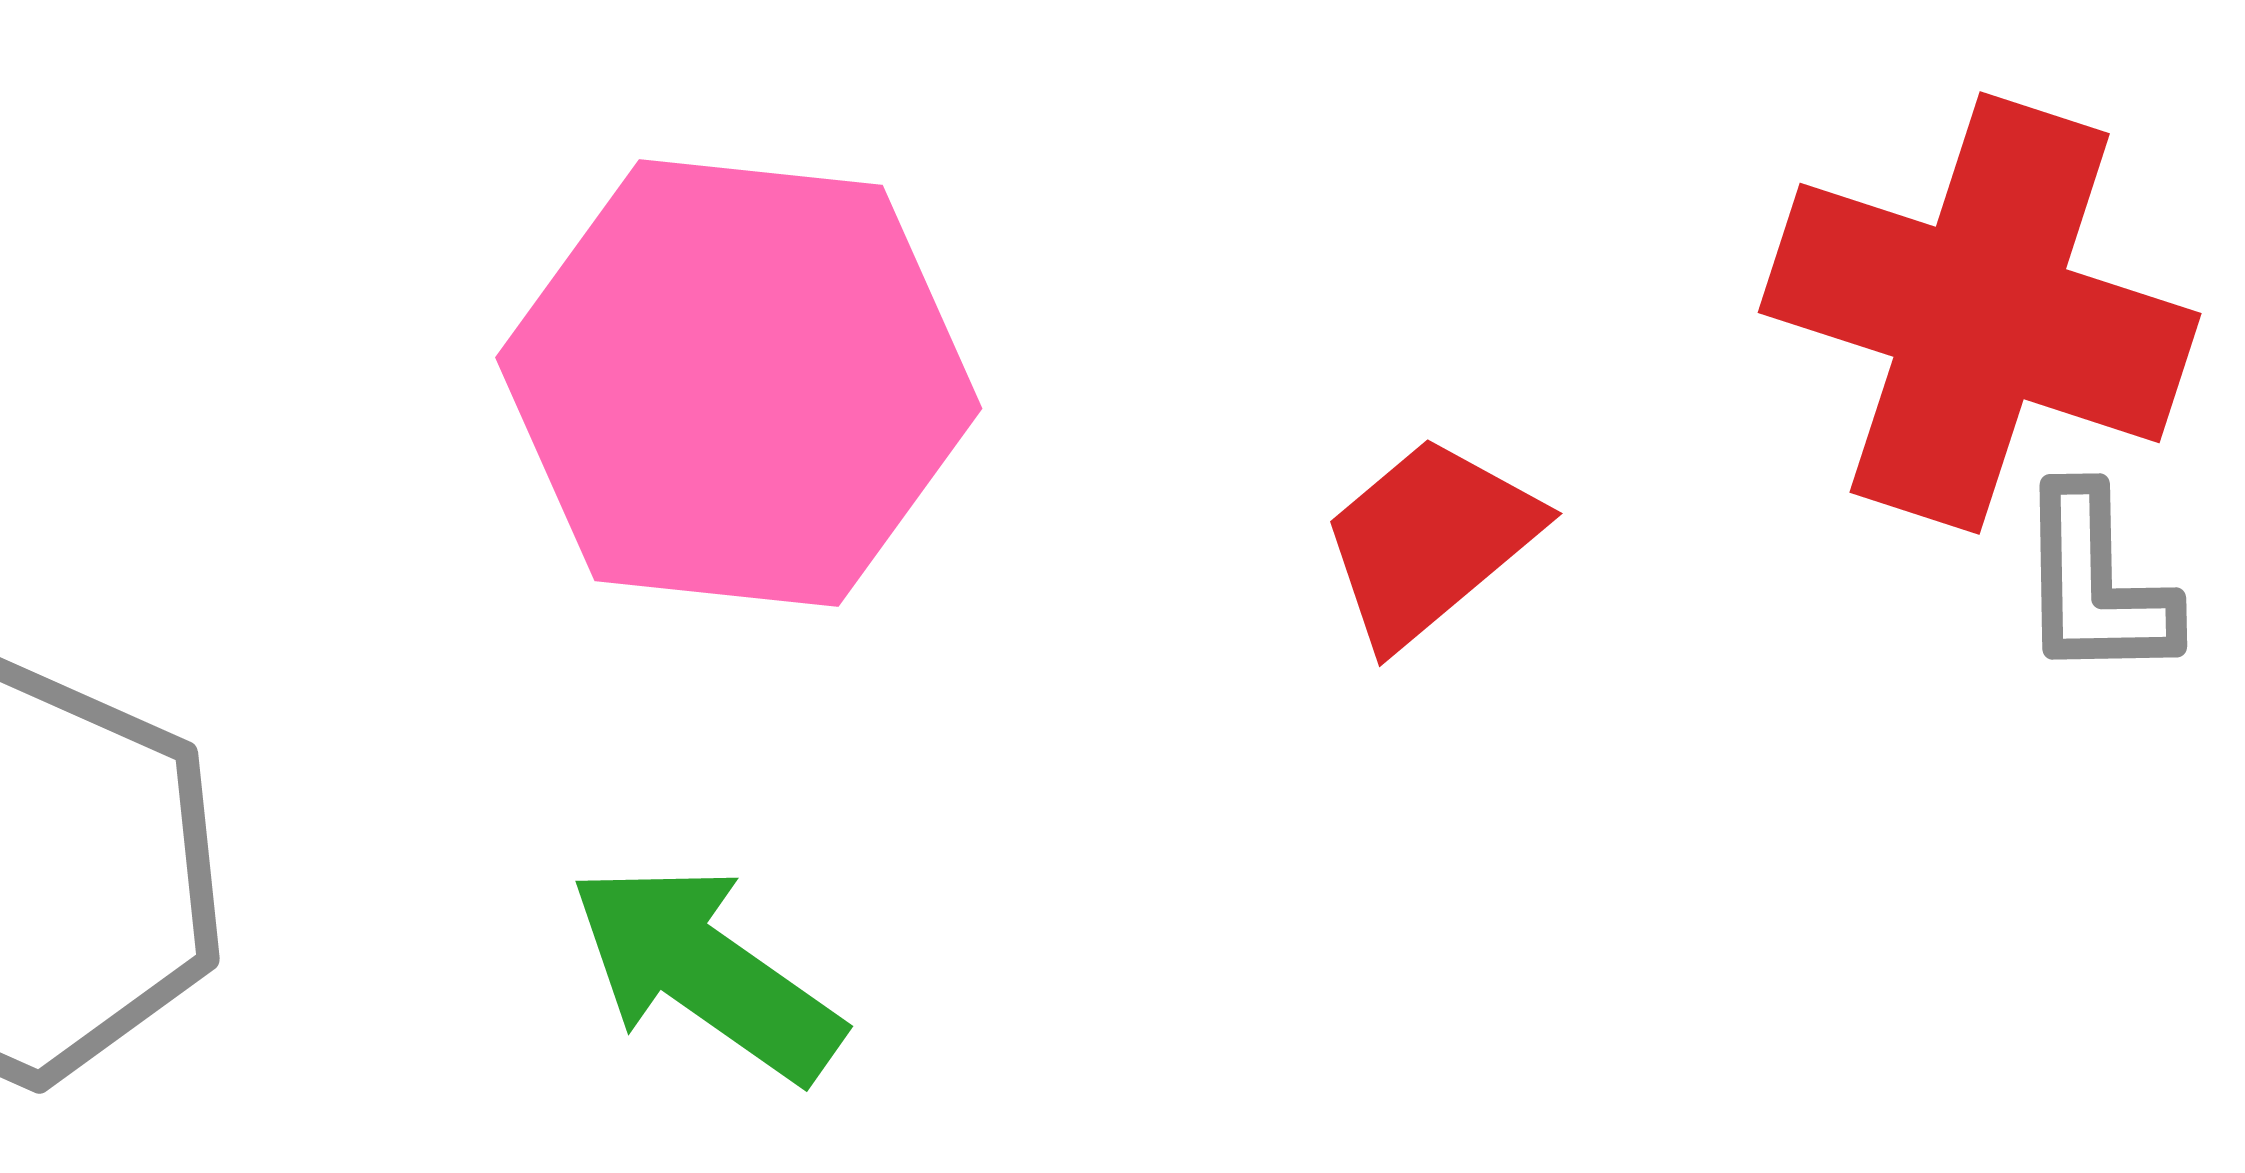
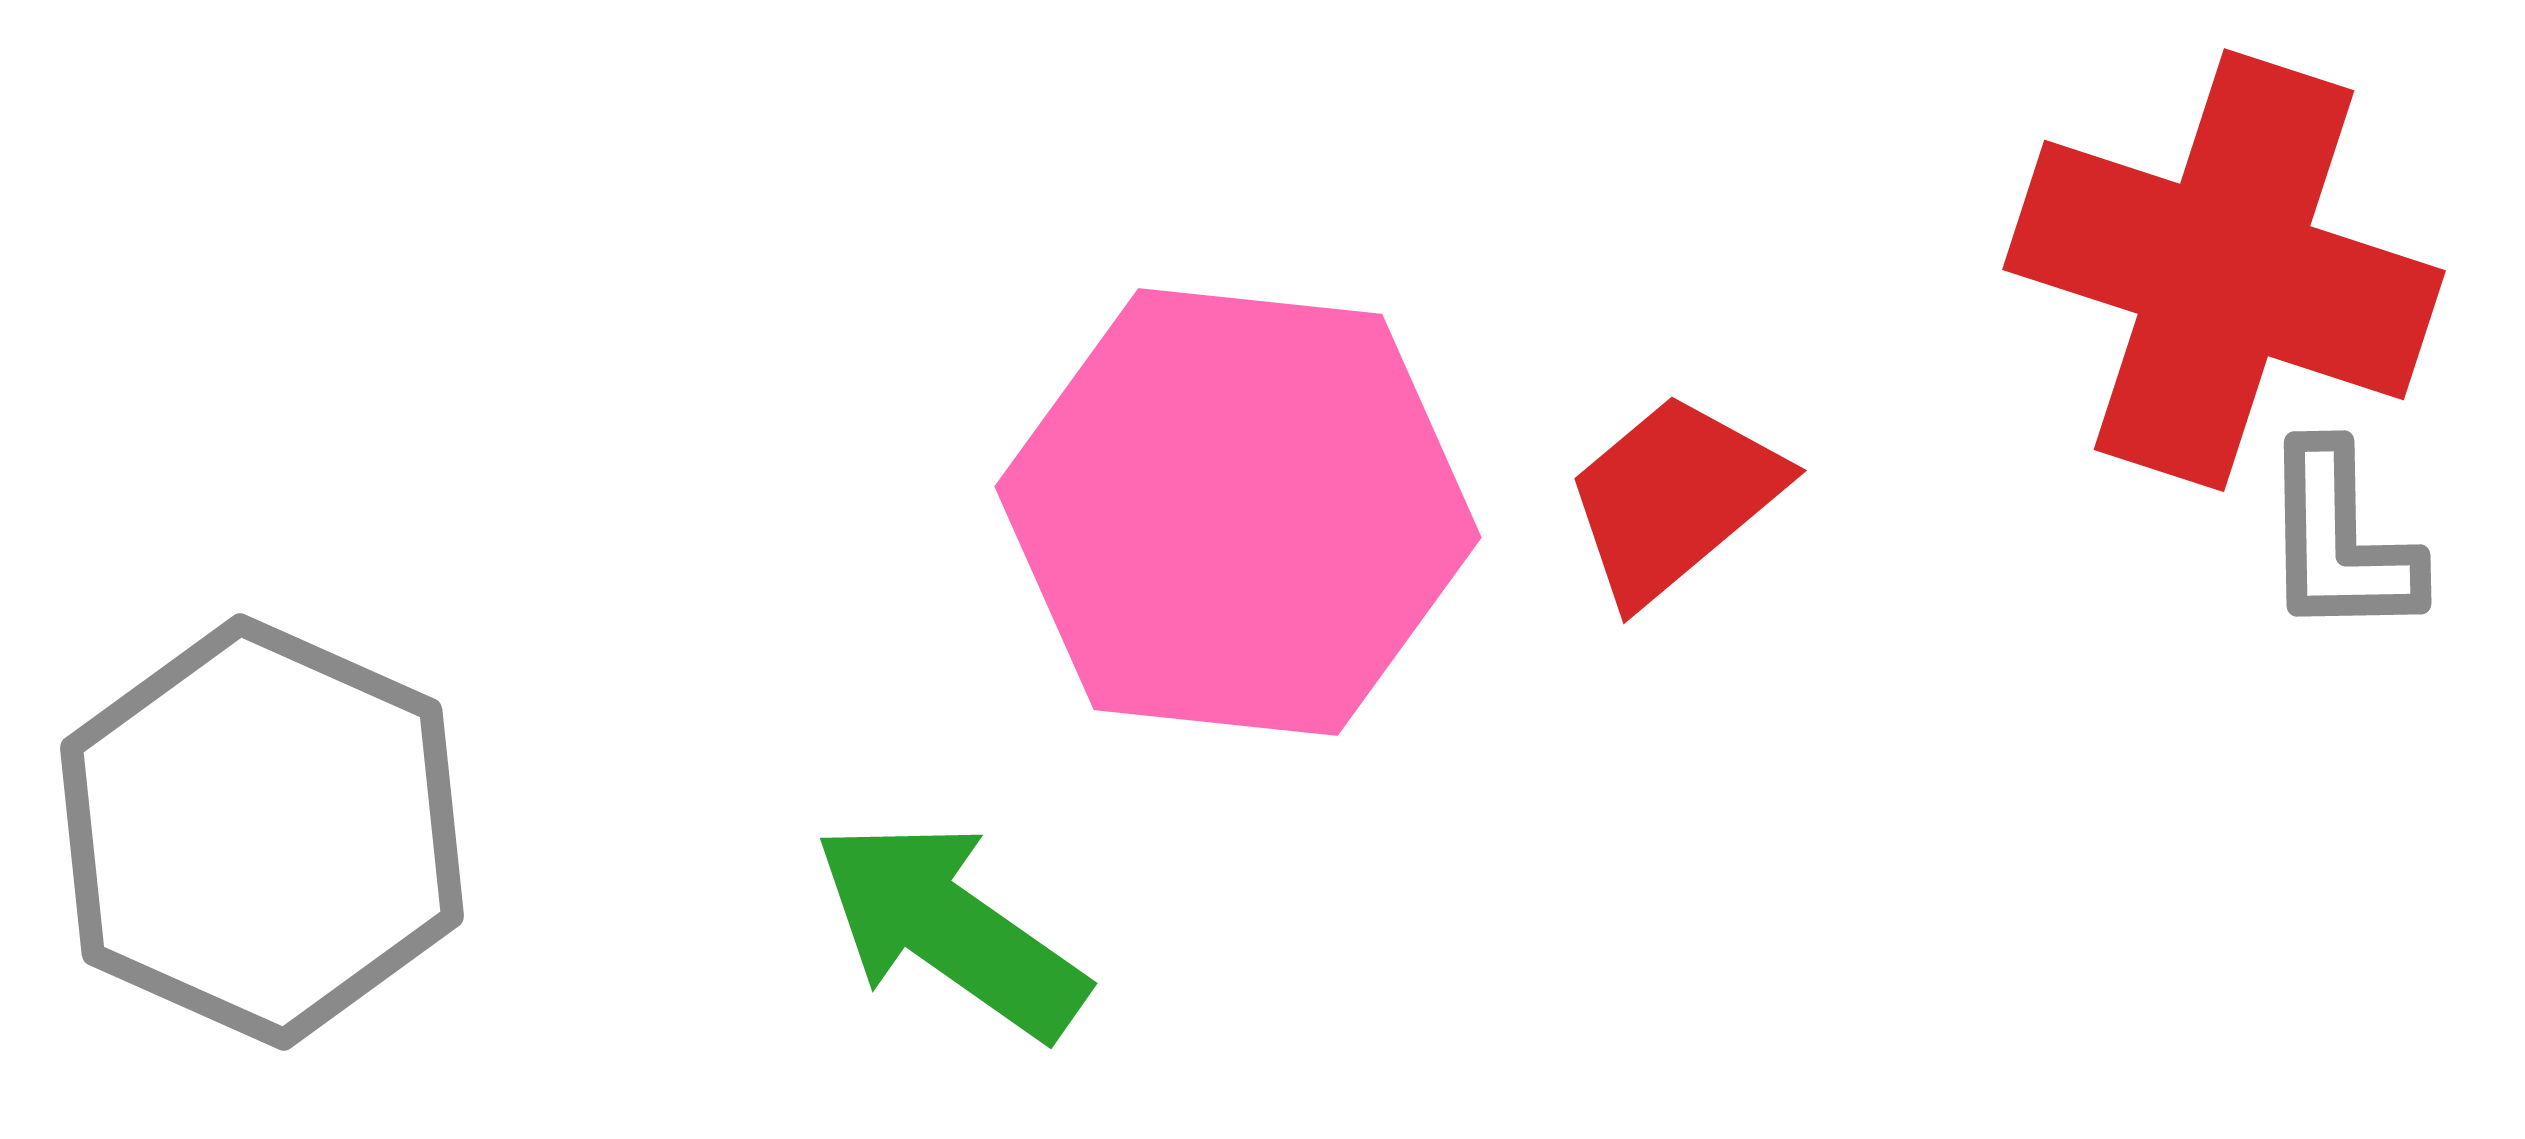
pink hexagon: (739, 383) -> (1238, 512), moved

